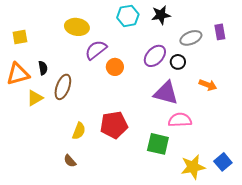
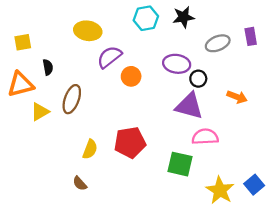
purple ellipse: (155, 56) -> (177, 64), turned 55
black circle: (178, 62) -> (198, 79), moved
black semicircle: (43, 68) -> (48, 67), moved
yellow star: (193, 167) -> (220, 190), turned -30

